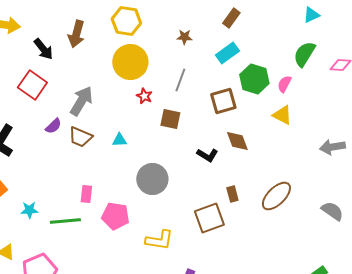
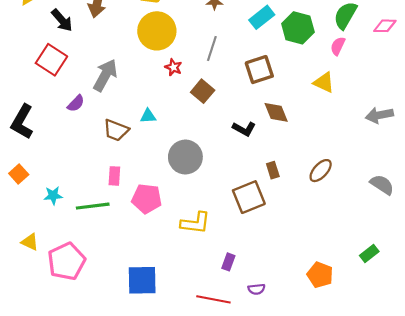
green hexagon: (254, 79) -> (298, 28), moved
pink semicircle: (284, 84) -> (338, 46), moved
brown square: (170, 119) -> (203, 91), turned 30
brown trapezoid: (80, 137) -> (116, 130), moved
brown ellipse: (276, 196) -> (321, 171), size x0.7

